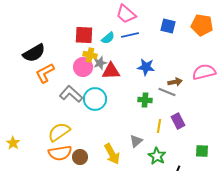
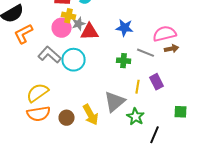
pink semicircle: (204, 72) -> (165, 34), moved
brown arrow: (175, 82) -> (172, 49), moved
gray triangle: (136, 141) -> (115, 102), size x1.6
brown circle: (80, 157) -> (67, 118), moved

